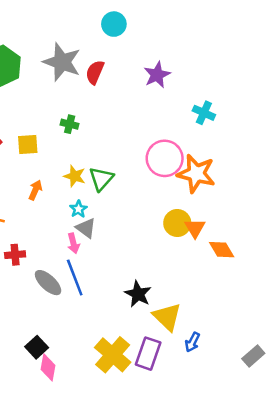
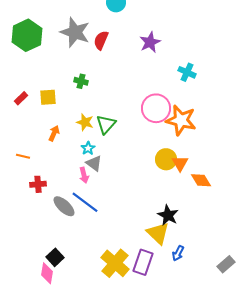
blue line: (75, 277) -> (85, 202), turned -32
black star: (138, 294) -> (168, 215), moved
pink diamond: (48, 367) -> (47, 273), moved

